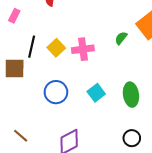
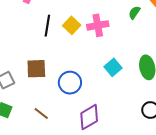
brown square: (15, 68) -> (36, 69), moved
blue circle: (56, 92) -> (70, 83), moved

